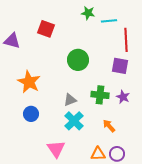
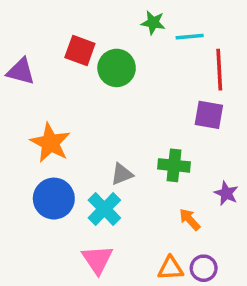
green circle: (78, 60) -> (117, 68), moved
purple star: (123, 97) -> (226, 193), moved
blue circle: (31, 114) -> (54, 199), size x1.5
cyan cross: (74, 121) -> (104, 209), moved

